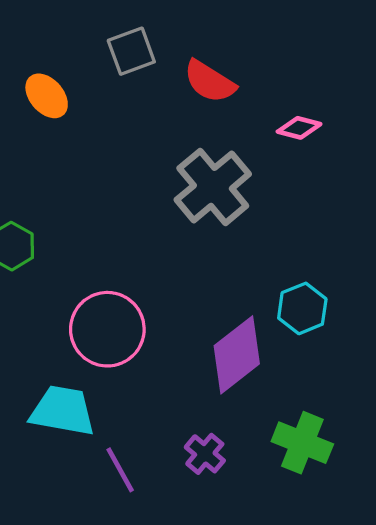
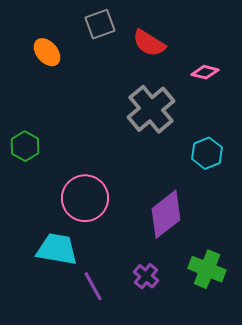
cyan hexagon: (302, 308) -> (207, 153), moved

